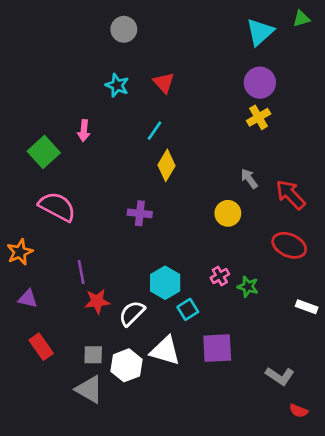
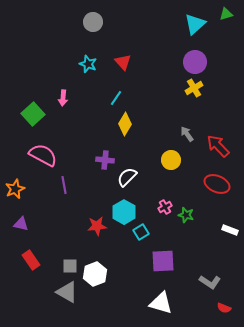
purple line: (81, 272) -> (64, 185), moved
red star: (97, 301) -> (97, 226), moved
white semicircle: (132, 313) -> (127, 177), moved
white triangle: (165, 351) -> (161, 303), moved

